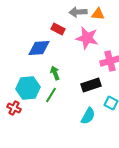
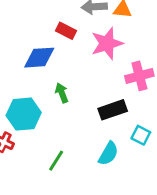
pink star: (87, 38) -> (107, 43), turned -30
green line: (51, 95) -> (56, 161), moved

